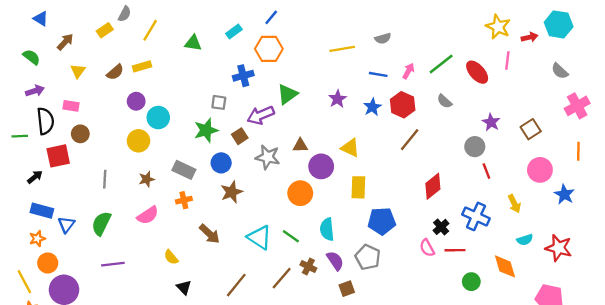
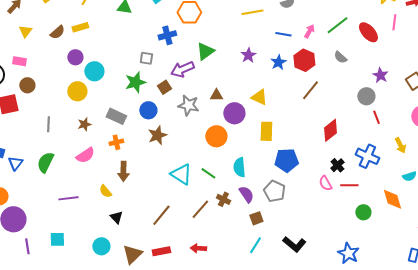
brown arrow: (209, 234) -> (123, 171), moved, turned 48
purple line: (113, 264) -> (68, 198), moved

